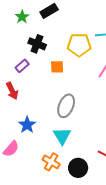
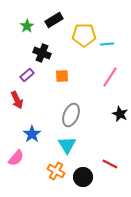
yellow pentagon: (79, 45) -> (84, 35), moved

